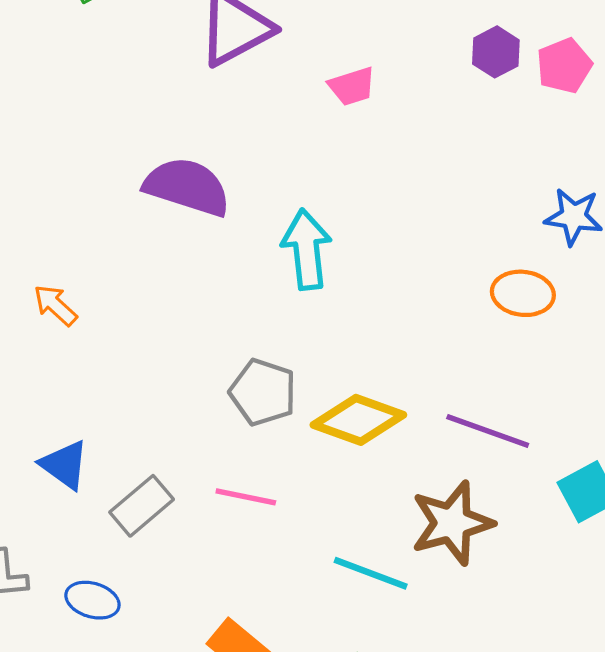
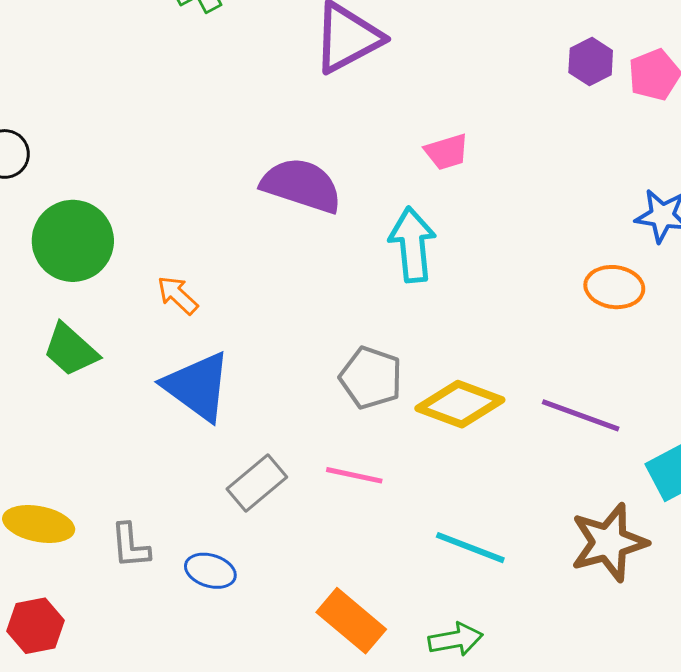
pink trapezoid: (352, 86) -> (447, 152), moved
blue triangle: (64, 465) -> (197, 386), moved, size x1.5
brown star: (452, 523) -> (609, 542), moved

